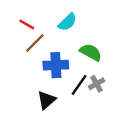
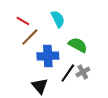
cyan semicircle: (67, 22) -> (58, 19), turned -72
black triangle: (47, 100) -> (40, 86), turned -30

